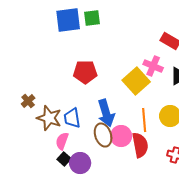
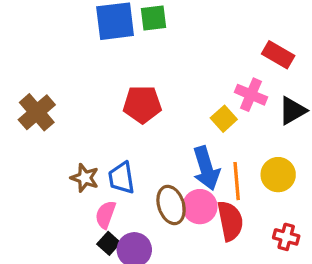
yellow square: (136, 81) -> (224, 119), size x0.6
brown cross: (28, 101) -> (37, 112), moved, size x1.6
blue arrow: (106, 113) -> (206, 168), moved
brown star: (49, 118) -> (85, 178), size x0.7

